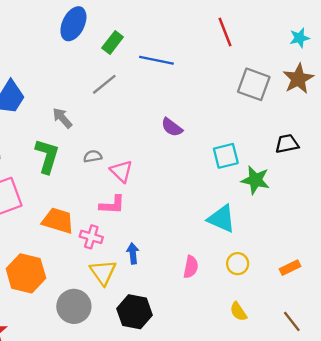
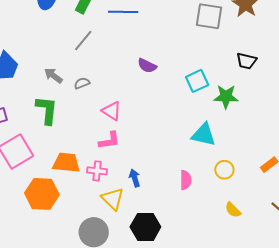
black trapezoid: (287, 144) -> (247, 61), turned -145
gray semicircle: (93, 156) -> (82, 83), moved
orange hexagon: (26, 273) -> (42, 194), moved

